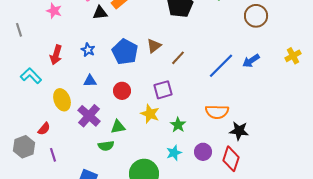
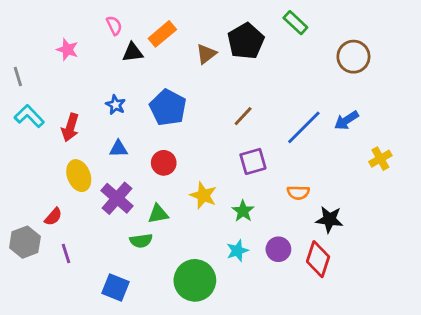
brown triangle: (154, 46) -> (206, 54), moved
red arrow: (56, 55) -> (70, 127), moved
yellow cross: (293, 56) -> (380, 159), moved
cyan L-shape: (31, 76) -> (29, 116), moved
purple square: (163, 90) -> (253, 161), moved
orange semicircle: (217, 112) -> (298, 193), size x0.7

